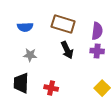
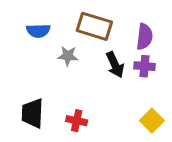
black arrow: (67, 50) -> (115, 65), moved
gray star: (30, 55) -> (68, 56), moved

